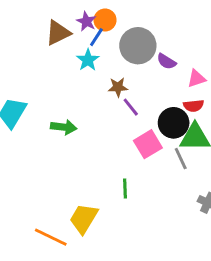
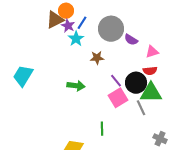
orange circle: (105, 20) -> (66, 11), moved
purple star: (86, 21) -> (68, 26), moved
purple line: (131, 107) -> (116, 81), moved
green arrow: (64, 127) -> (76, 86), moved

